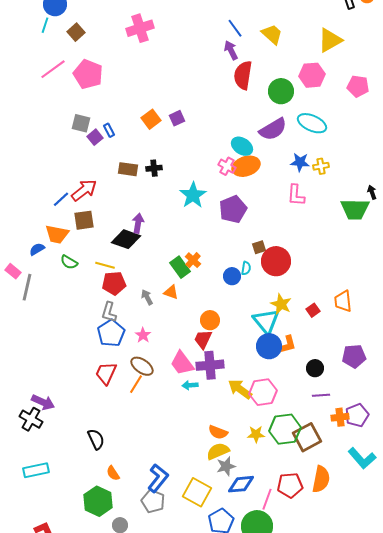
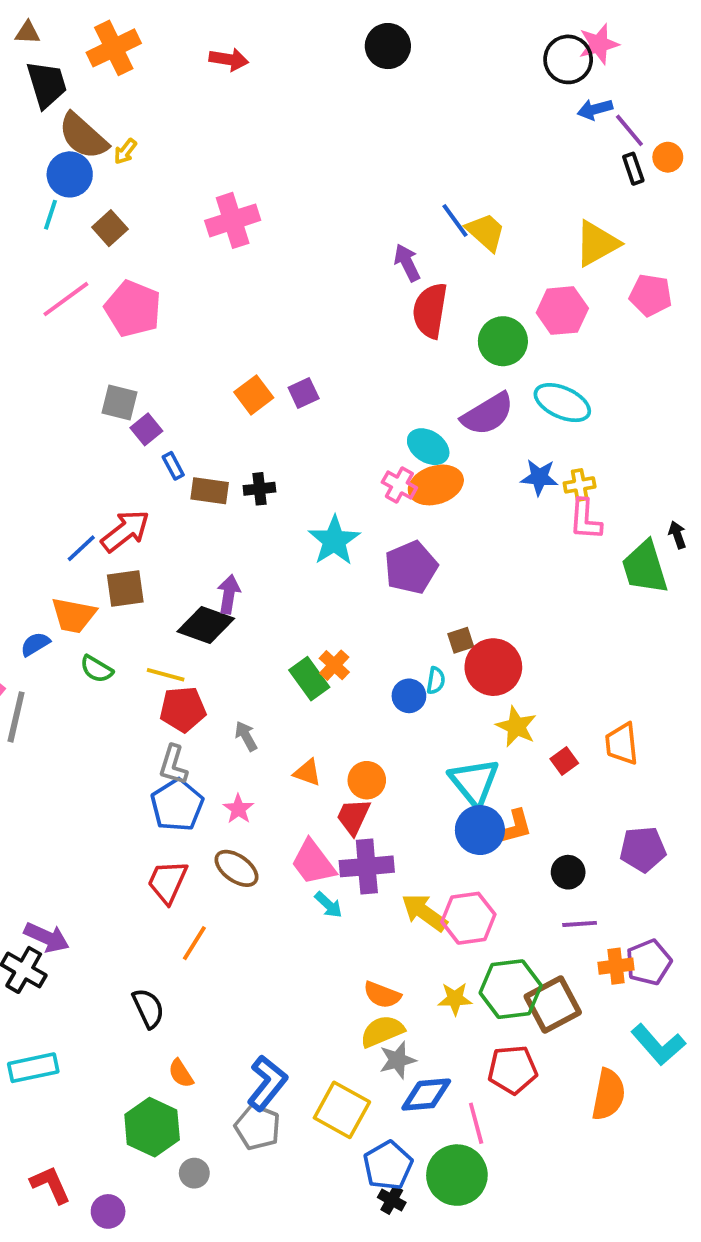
blue line: (235, 28) -> (455, 220), moved
pink pentagon: (358, 86) -> (651, 295), moved
blue rectangle: (109, 130) -> (173, 466), moved
pink L-shape: (296, 195) -> (585, 519), moved
green trapezoid: (355, 209) -> (645, 567), turned 72
orange triangle: (171, 292) -> (307, 773), moved
yellow star: (281, 304) -> (516, 727), moved
orange line: (136, 384) -> (194, 943), moved
cyan arrow: (190, 385) -> (328, 905), turned -133
orange semicircle: (321, 479) -> (608, 1095), moved
red pentagon: (290, 485) -> (512, 1070), moved
pink line: (267, 499) -> (476, 1123), turned -35

